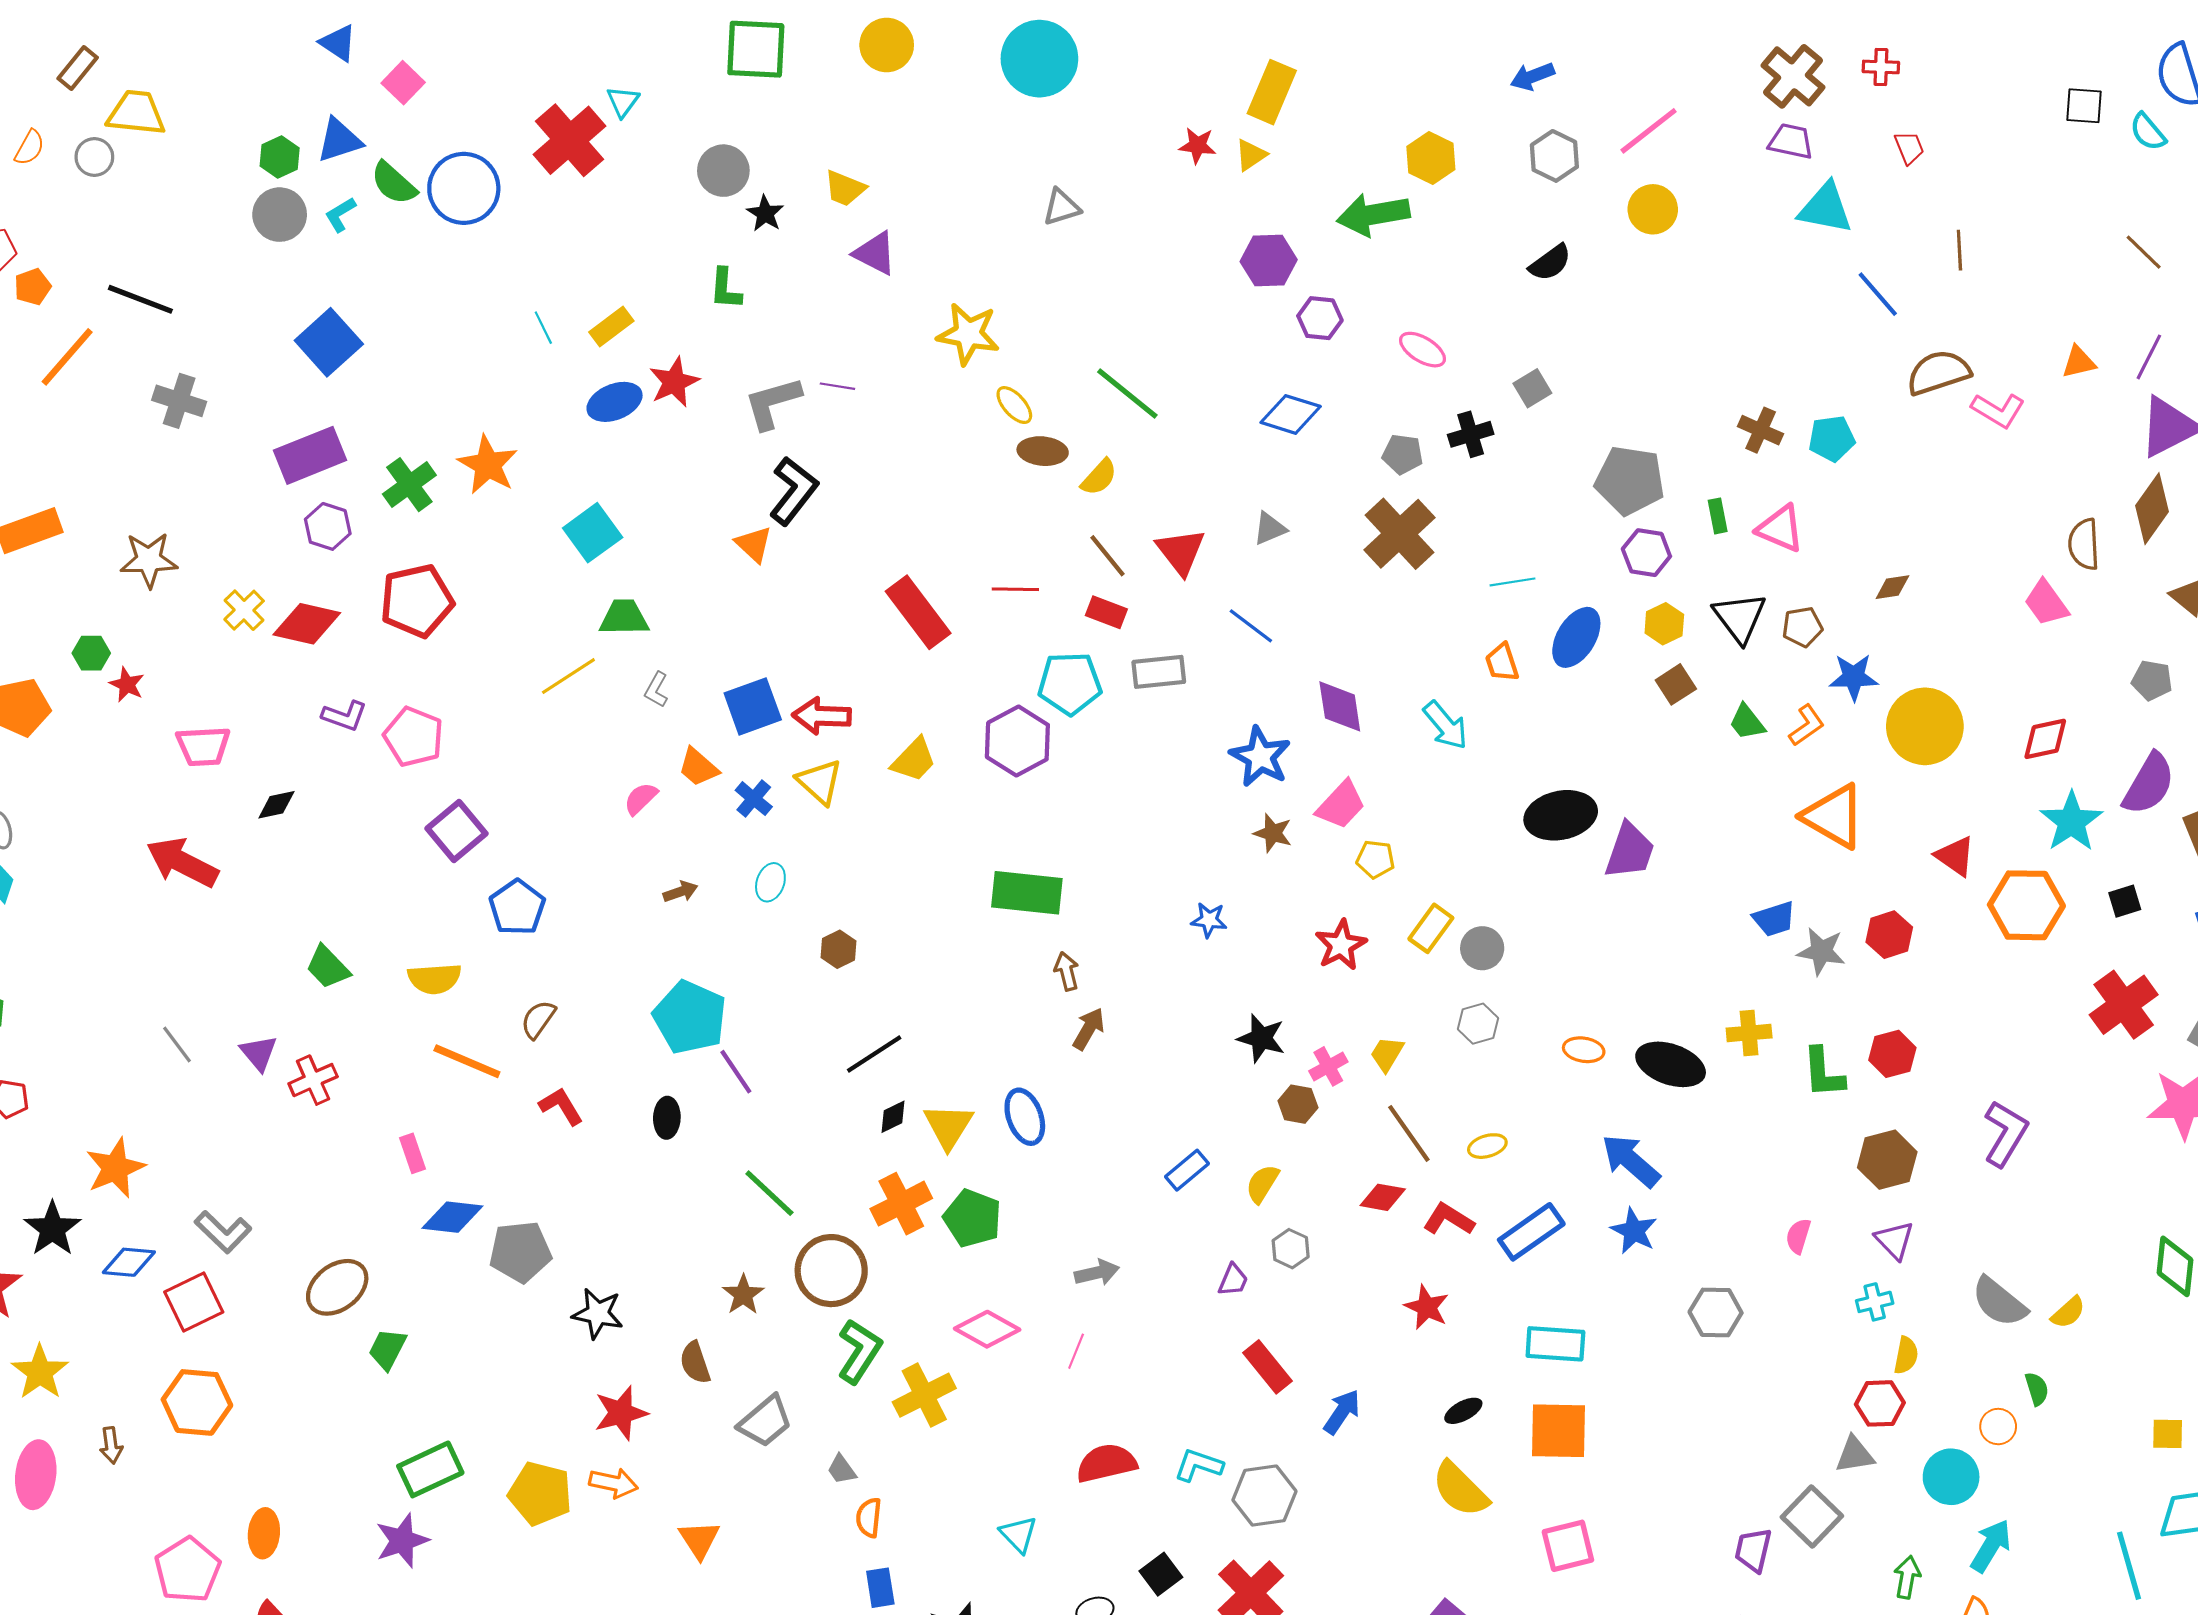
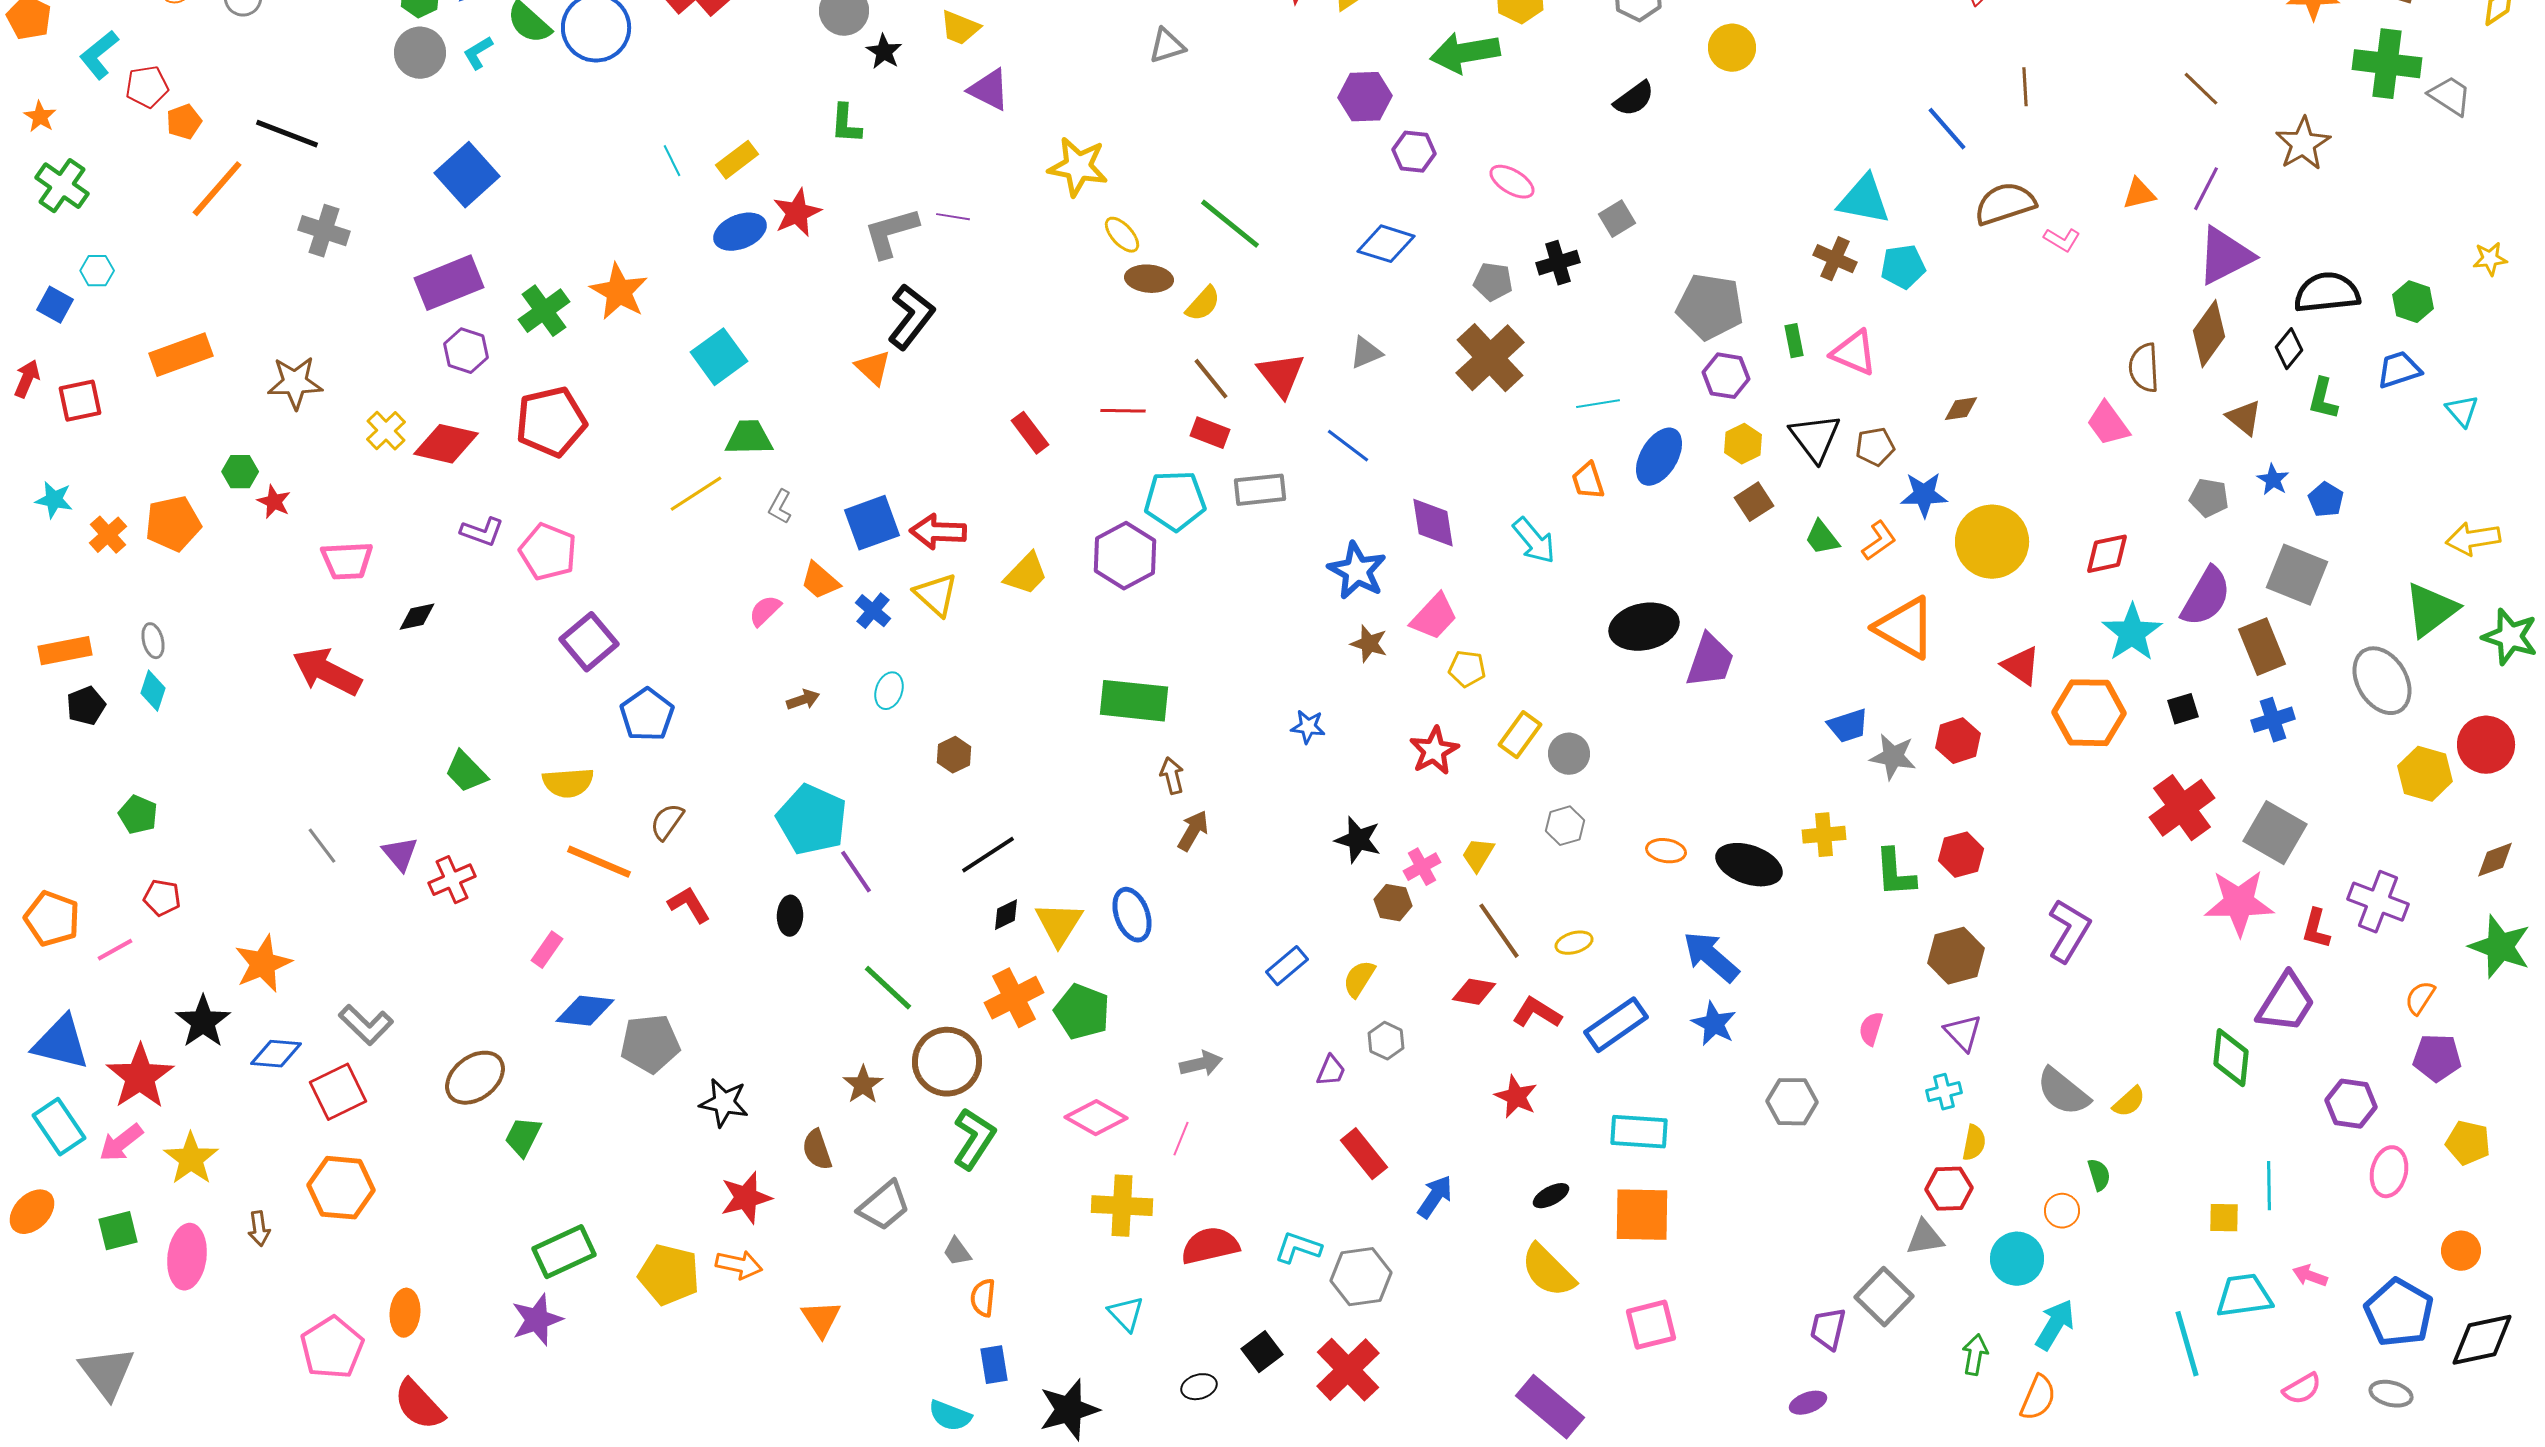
cyan triangle: (1825, 208) -> (1864, 200), moved
pink L-shape: (1998, 410) -> (2062, 240), size x0.7
red rectangle: (918, 612) -> (1030, 433), size x0.6
pink rectangle: (413, 1153) -> (547, 950), turned 54
yellow cross: (924, 1395) -> (1122, 1206), moved, turned 30

